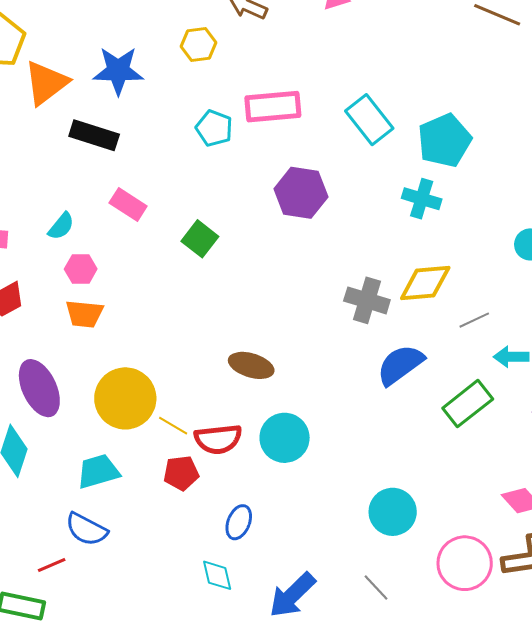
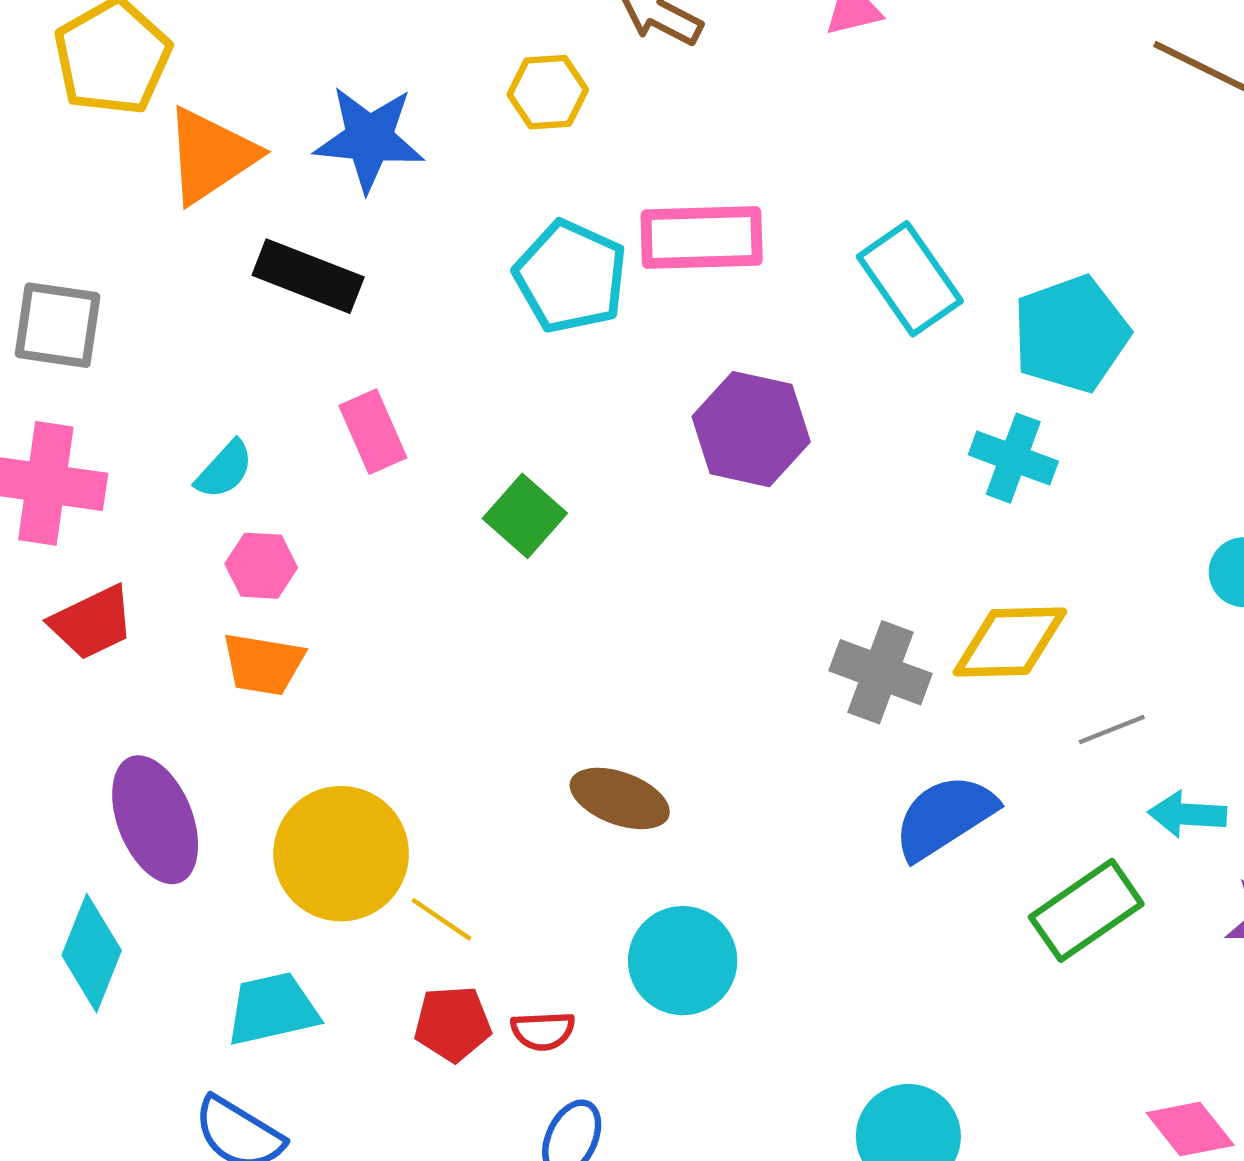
cyan pentagon: (214, 128) -> (571, 277), size x1.4
pink rectangle: (128, 205) -> (373, 432), turned 30
red semicircle: (218, 439) -> (543, 1031), moved, size x0.6

